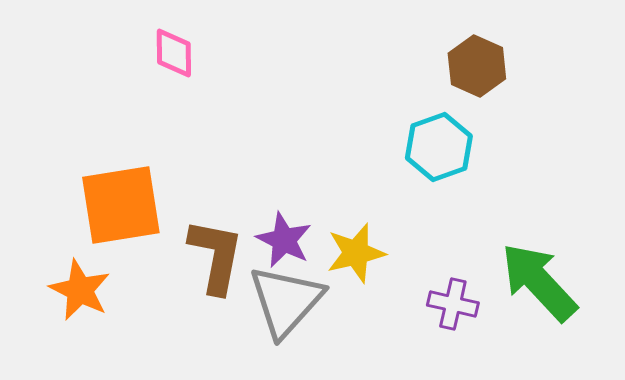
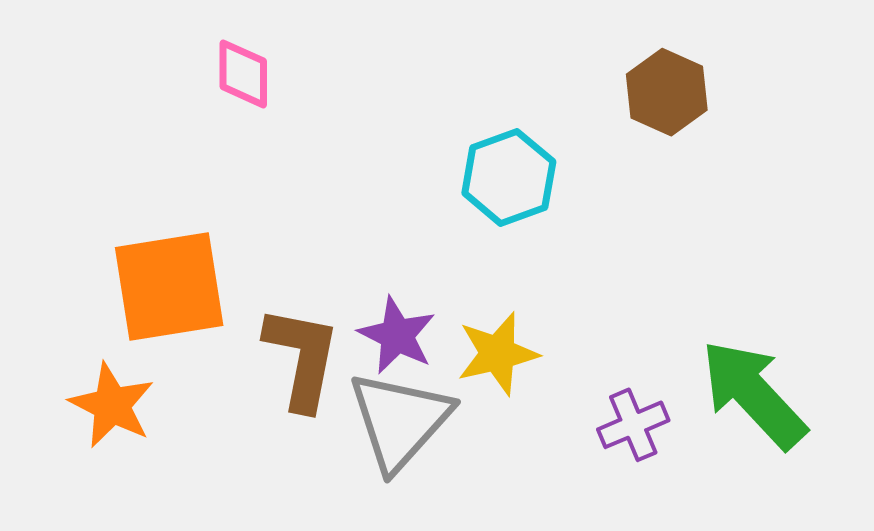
cyan hexagon: (439, 147) -> (509, 177), moved
purple cross: (453, 304) -> (633, 425), turned -36

